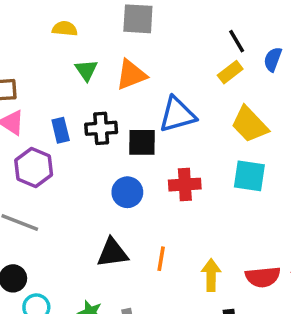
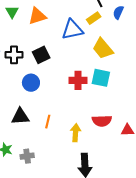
blue triangle: (177, 115) -> (72, 30), moved
black cross: (101, 128) -> (14, 55), moved
black square: (142, 142) -> (41, 55), turned -30
red cross: (185, 185) -> (78, 80), moved
red semicircle: (263, 277) -> (102, 121), moved

